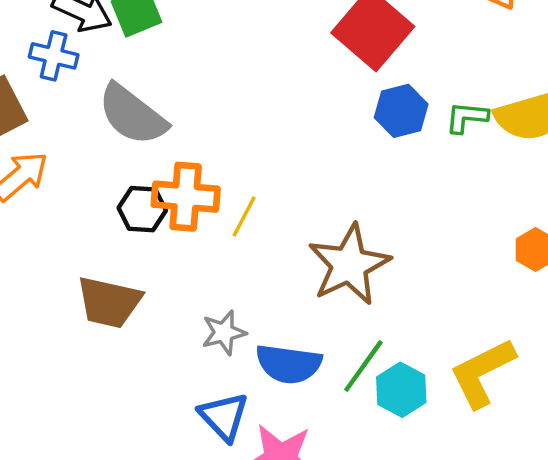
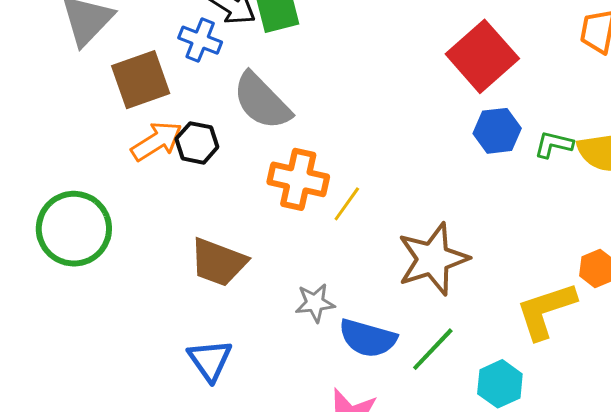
black hexagon: (142, 209) -> (197, 143), moved
yellow L-shape: (482, 373) -> (546, 310), moved
cyan hexagon: (401, 390) -> (500, 384), moved
blue triangle: (224, 416) -> (210, 360), moved

